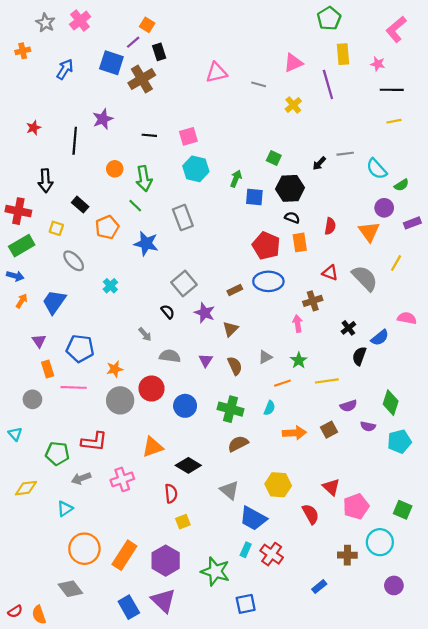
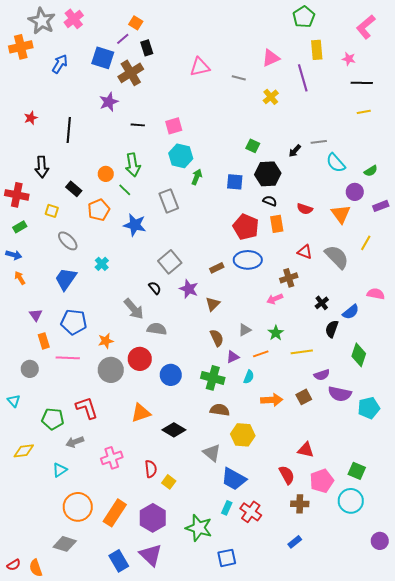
gray star: (45, 23) -> (42, 21), size x1.5
orange cross: (23, 51) -> (21, 47), size x1.6
purple star: (103, 119) -> (109, 102), moved
orange circle: (115, 169) -> (106, 174), moved
cyan semicircle: (377, 169) -> (336, 163), moved
green arrow: (236, 179) -> (197, 177), moved
red semicircle: (330, 226) -> (305, 209), turned 98
green rectangle: (22, 246) -> (20, 227), size x0.6
orange arrow: (22, 301) -> (20, 278), turned -64
blue trapezoid: (54, 302) -> (66, 279), moved
pink arrow: (298, 324) -> (275, 299), turned -105
gray arrow: (145, 334) -> (134, 309), size x1.6
purple triangle: (206, 360) -> (233, 357), moved, turned 32
green diamond: (391, 403) -> (359, 355), moved
purple semicircle: (368, 426) -> (340, 394), size x1.6
red L-shape: (94, 442) -> (87, 408), turned -115
brown semicircle: (238, 444) -> (220, 410), turned 36
pink cross: (122, 479) -> (112, 458), moved
yellow hexagon: (278, 485) -> (243, 435), moved
red triangle: (331, 487) -> (306, 450), turned -30
red semicircle: (171, 493) -> (151, 469), moved
pink pentagon: (356, 506) -> (322, 481), moved
green square: (403, 510) -> (357, 471), moved
yellow square: (183, 522) -> (169, 482), turned -32
brown cross: (347, 555) -> (300, 504), moved
purple circle: (394, 585) -> (380, 541), moved
gray diamond: (70, 589) -> (65, 544), turned -35

